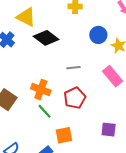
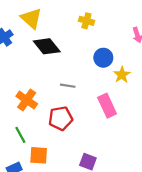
green line: (45, 111) -> (20, 135), moved

